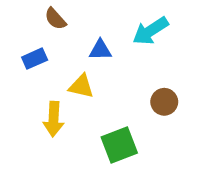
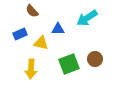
yellow triangle: (81, 86) -> (41, 43), moved
green square: (119, 145) -> (69, 64), moved

